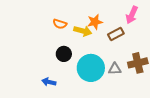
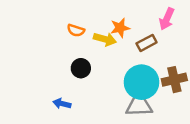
cyan circle: (91, 68) -> (142, 82), moved
gray triangle: (115, 69) -> (139, 105), moved, size x1.6

